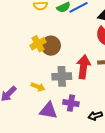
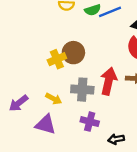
yellow cross: (38, 44) -> (57, 59), moved
purple triangle: (48, 111) -> (46, 124), moved

